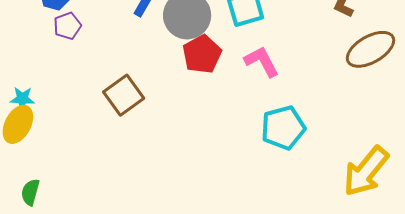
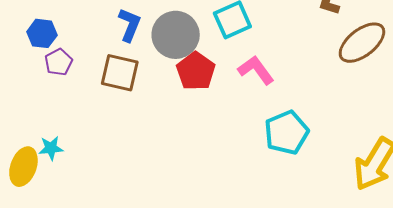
brown square: (124, 95) -> (120, 73), moved, turned -33
cyan star: (22, 99) -> (51, 148), moved

